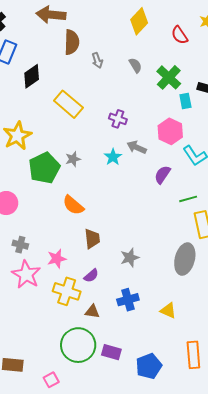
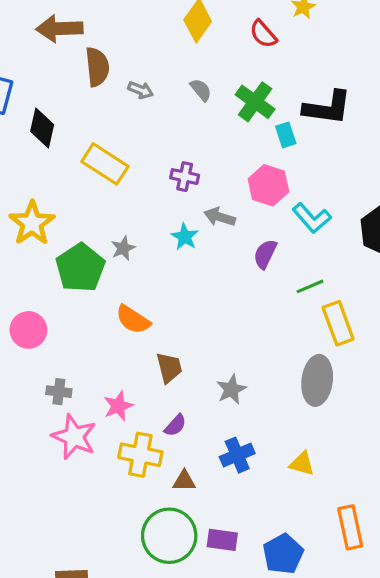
gray arrow: (97, 60) -> (141, 90), turned -42
black diamond: (32, 76) -> (42, 128), turned -35

